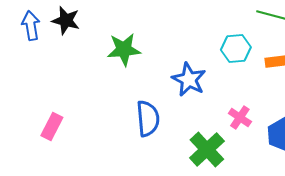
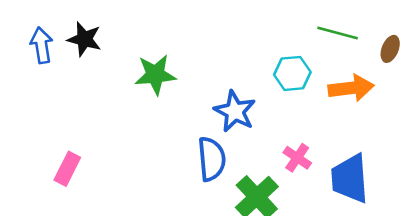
blue semicircle: (148, 119) -> (212, 159), moved

